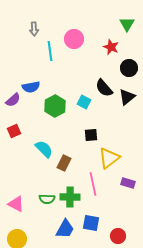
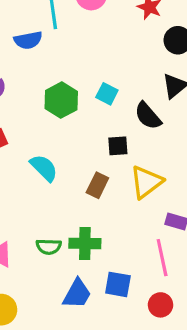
blue semicircle: (31, 87) -> (28, 40), moved
black semicircle: (104, 88) -> (148, 116), moved
brown rectangle: (64, 163) -> (97, 185), moved
pink line: (93, 184) -> (162, 258), moved

